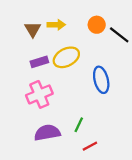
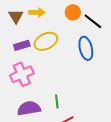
blue ellipse: (101, 80) -> (86, 48), moved
green line: (79, 125) -> (57, 101), turned -32

